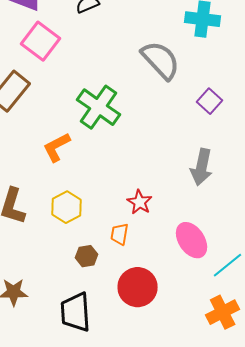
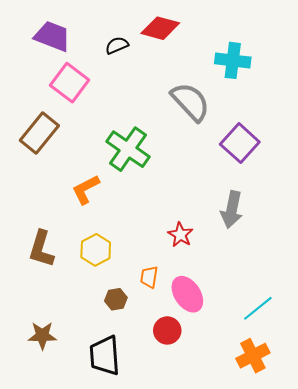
purple square: (210, 101) -> (240, 143), size x1.5
red star: (140, 202) -> (180, 235), moved
pink ellipse: (192, 240) -> (187, 294), moved
red circle: (138, 287) -> (167, 330), size x0.7

